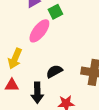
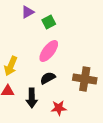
pink ellipse: (39, 31) -> (49, 51), moved

